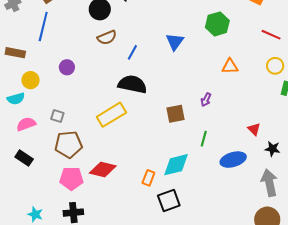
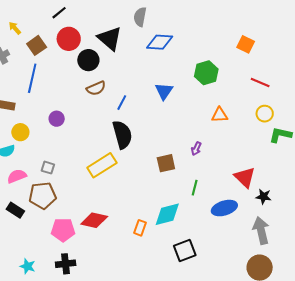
black semicircle: (132, 84) -> (122, 135), turned 64
red triangle: (254, 129) -> (245, 177), size x1.6
brown pentagon: (69, 144) -> (43, 195), moved
black square: (169, 201) -> (185, 250), moved

